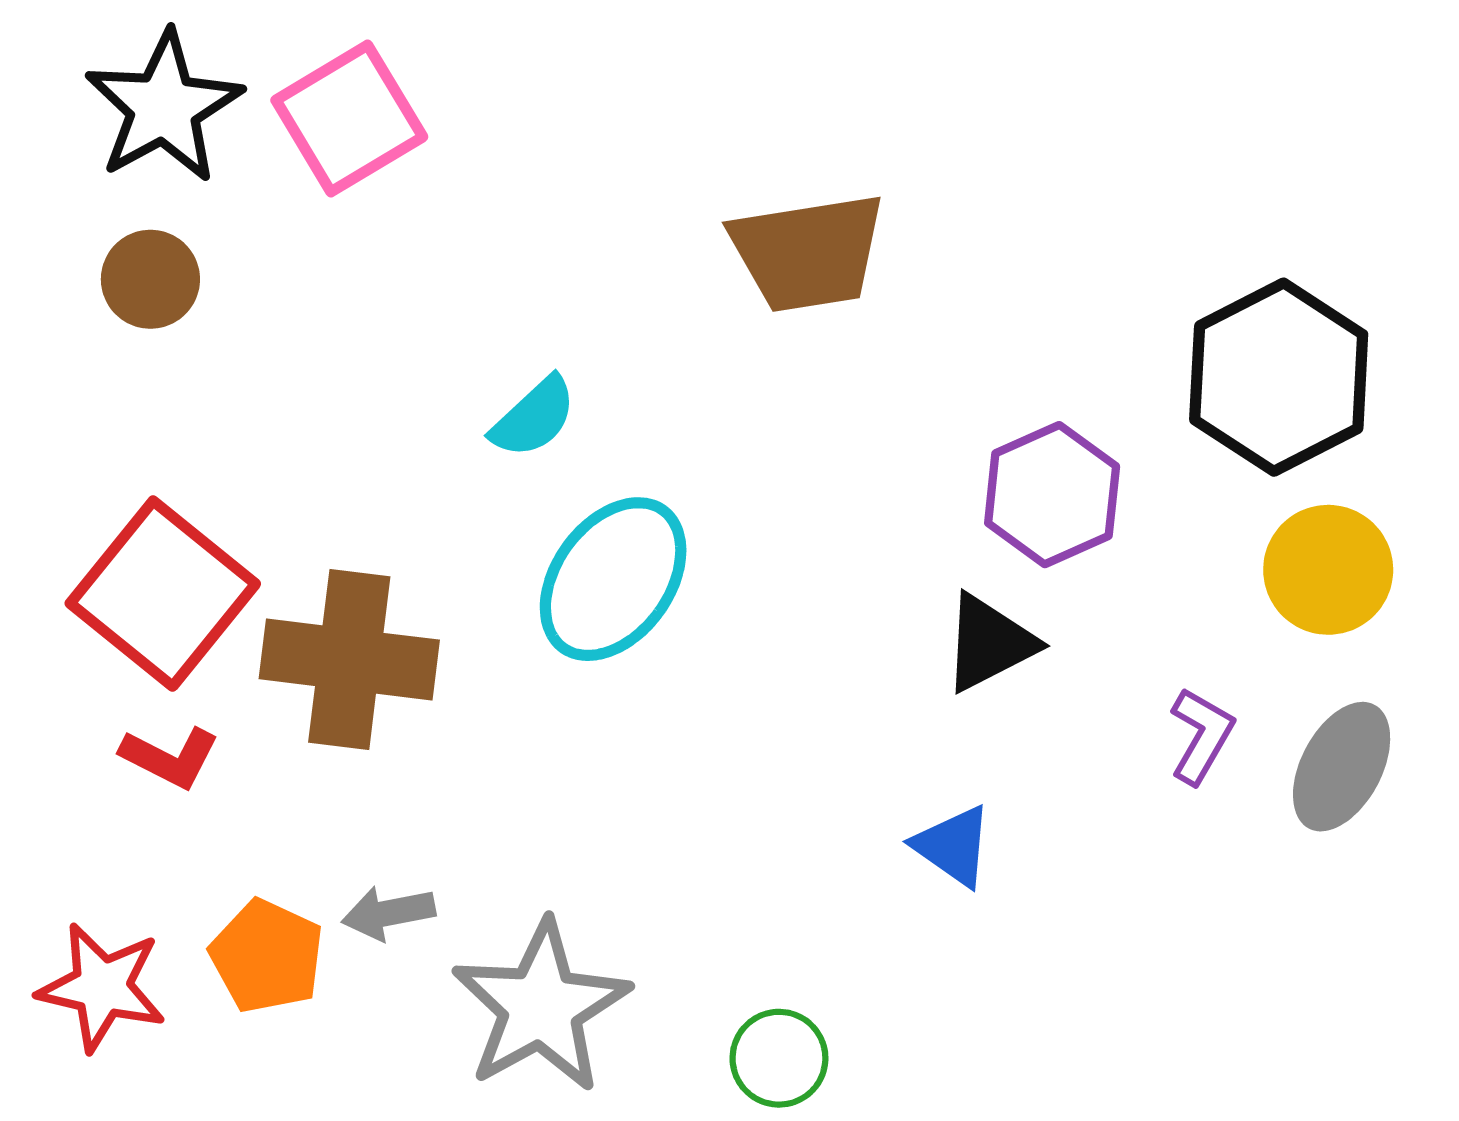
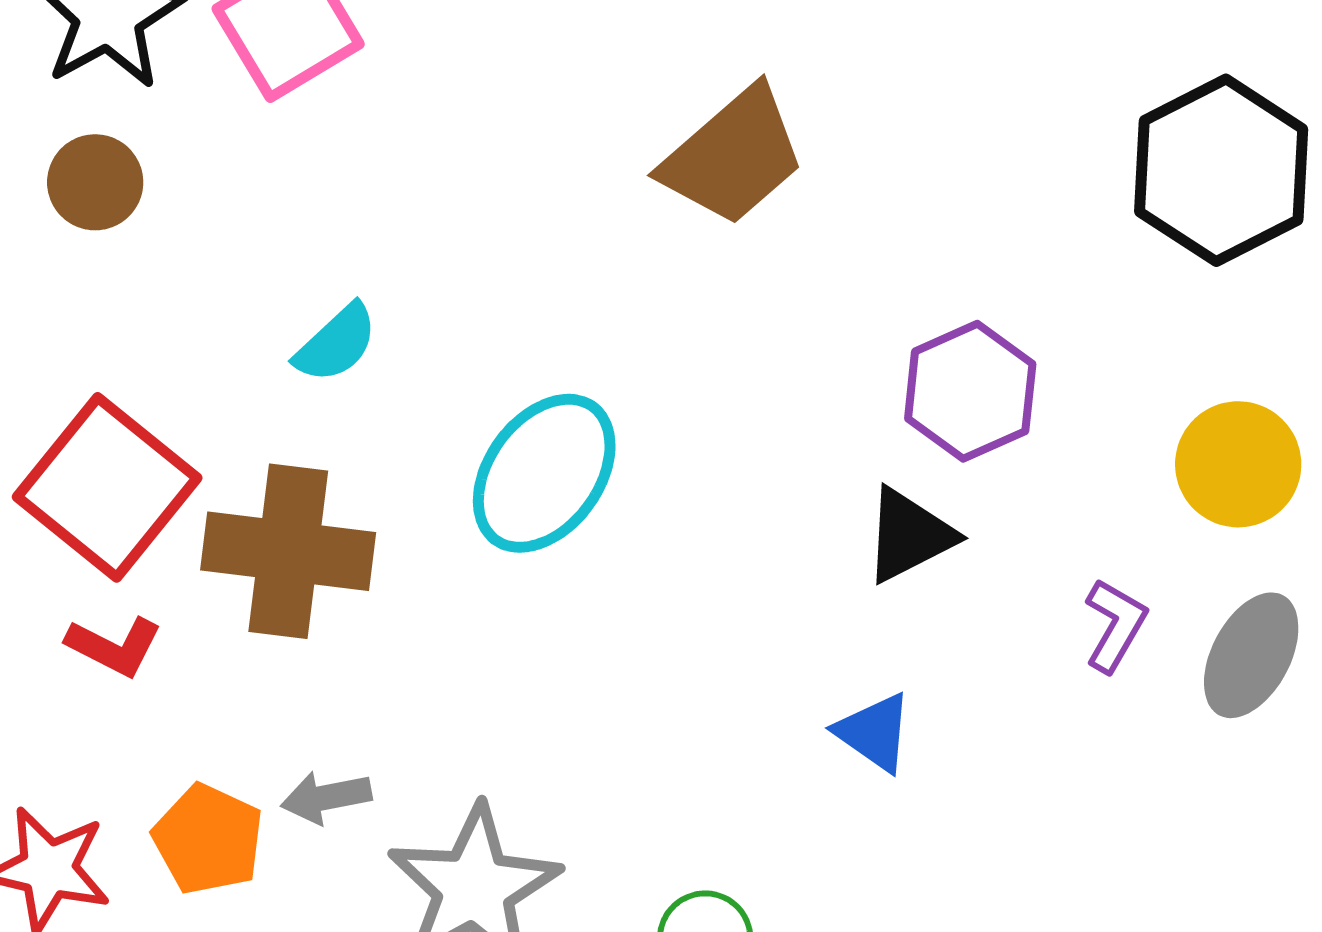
brown trapezoid: (808, 252) -> (733, 156), turned -32
black hexagon: (1279, 377) -> (1221, 170), moved
cyan semicircle: (534, 417) -> (336, 343), moved

